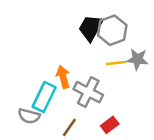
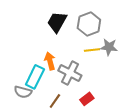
black trapezoid: (91, 28) -> (57, 22), moved

